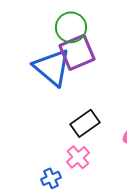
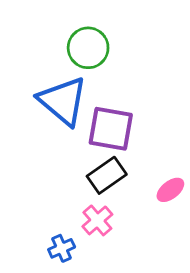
purple square: (77, 52) -> (111, 129), moved, turned 33

